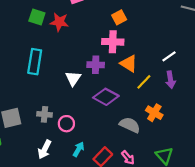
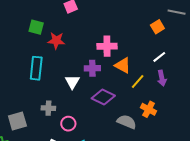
orange square: (119, 17) -> (157, 27), moved
red star: (59, 22) -> (56, 41), moved
gray cross: (45, 114) -> (48, 108), moved

